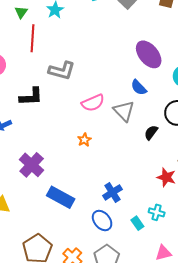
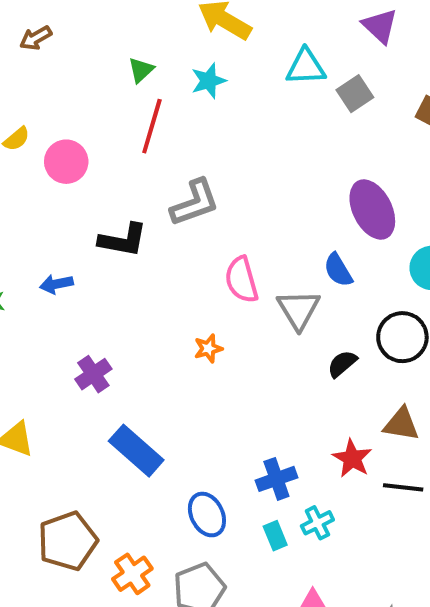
gray L-shape: (62, 71) -> (195, 203), turned -48
pink semicircle: (93, 103) -> (242, 280), turned 85
purple cross: (32, 165) -> (93, 374), size x0.7
blue cross: (112, 192) -> (276, 479), moved
cyan cross: (157, 212) -> (317, 523), turned 35

